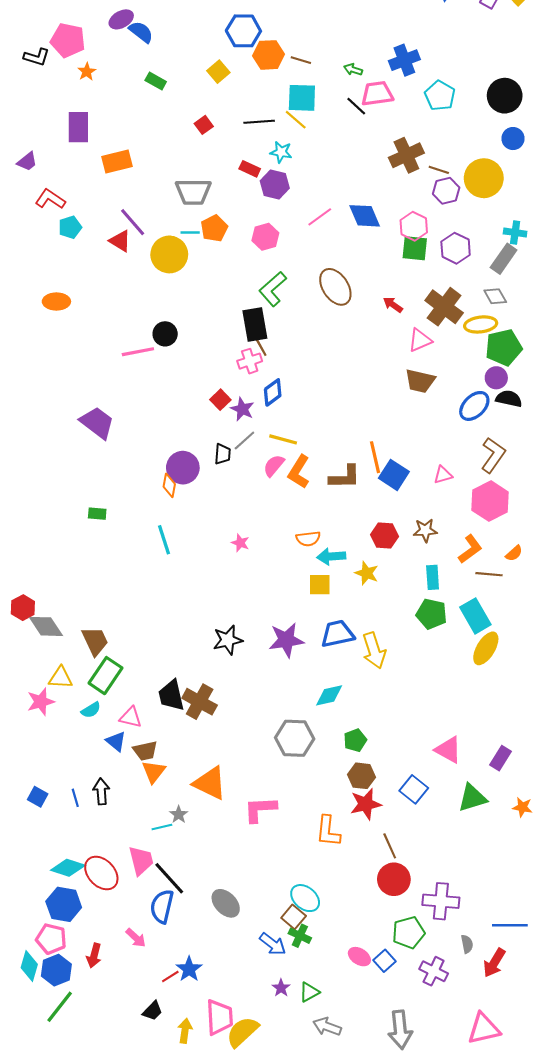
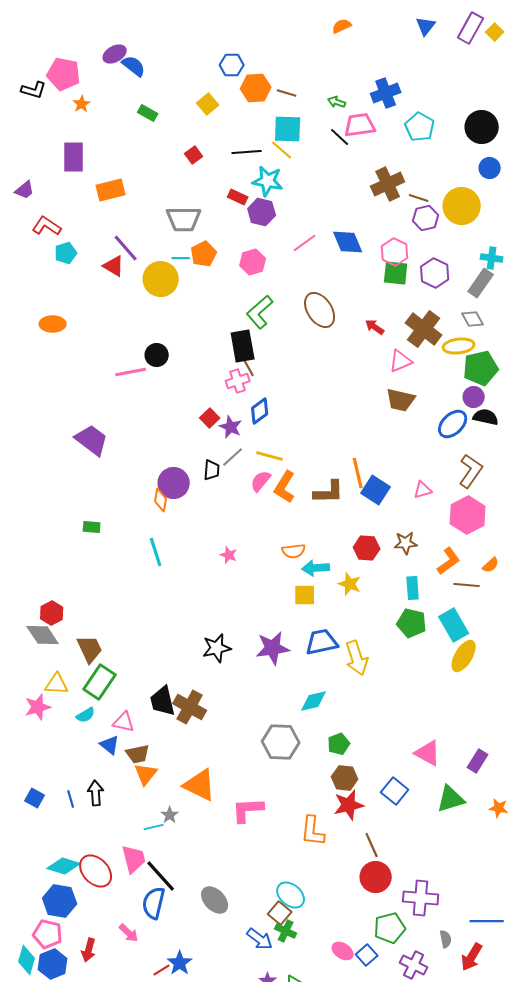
blue hexagon: (243, 31) -> (232, 65), size x0.7
cyan star: (281, 152) -> (268, 181), size x1.4
red hexagon: (23, 608) -> (52, 613), moved

